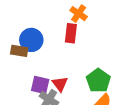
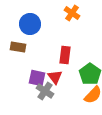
red rectangle: (71, 33) -> (65, 55), moved
blue circle: (31, 40) -> (30, 24), moved

